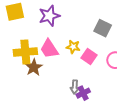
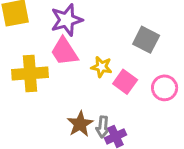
pink trapezoid: (49, 49) -> (64, 52), moved
brown star: (34, 67) -> (80, 124), moved

